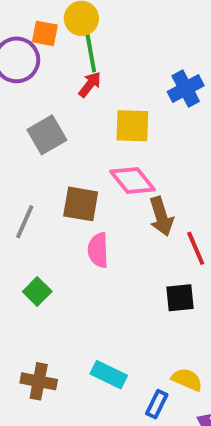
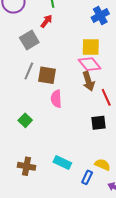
red arrow: (90, 84) -> (46, 21), moved
yellow square: (132, 126) -> (91, 47), moved
pink diamond: (133, 180) -> (90, 64), moved
gray line: (25, 222) -> (29, 71), moved

